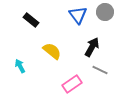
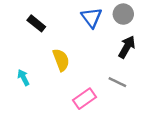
black arrow: (92, 47) -> (127, 47), moved
yellow semicircle: (52, 51) -> (61, 60), turned 30

